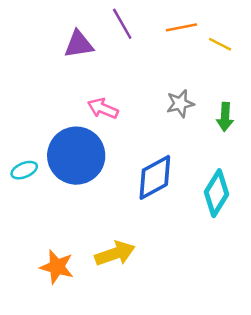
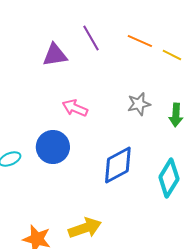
orange line: (181, 27) -> (140, 41), turned 35
blue circle: (76, 156) -> (53, 147), size x0.7

